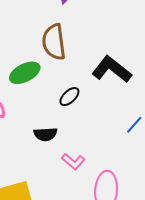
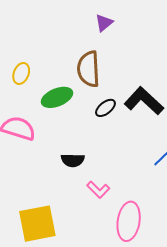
black ellipse: (69, 97) -> (105, 108), moved

